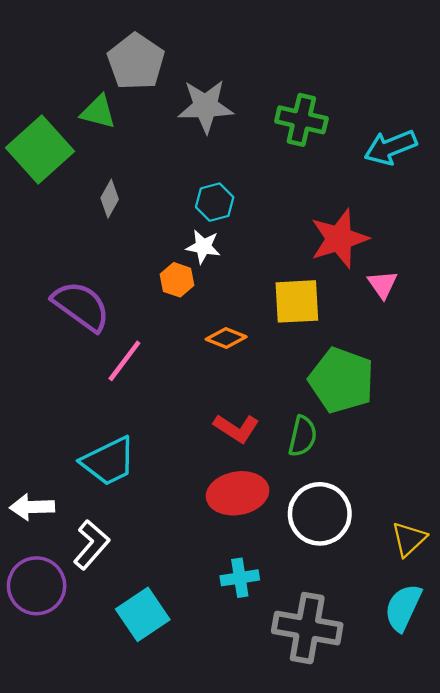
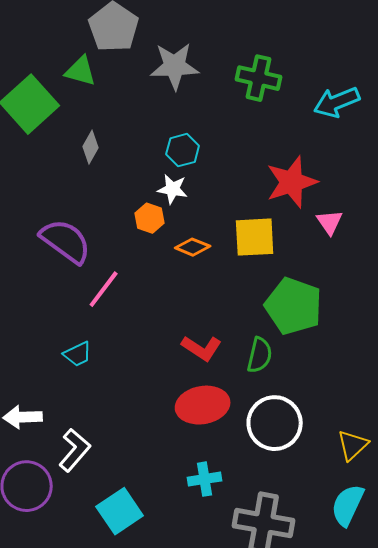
orange diamond: (226, 338) -> (193, 247), moved
cyan trapezoid: (108, 461) -> (78, 354), moved, size x0.6

